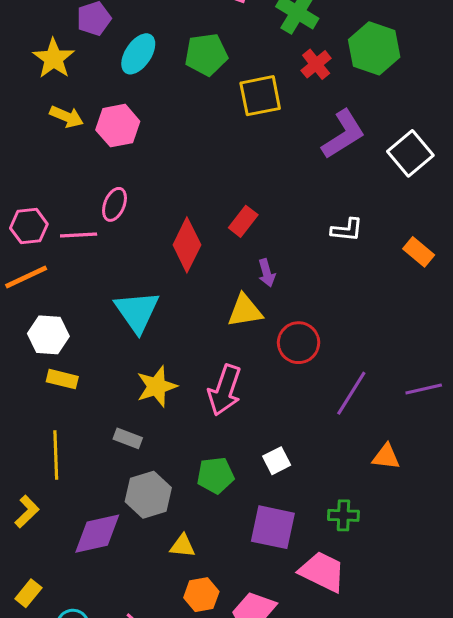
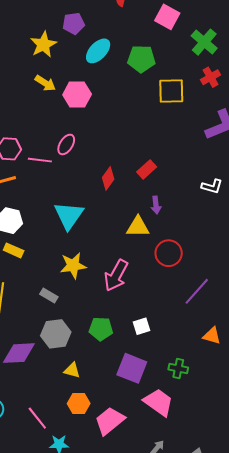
red diamond: (187, 245) -> (108, 178), size x0.7

